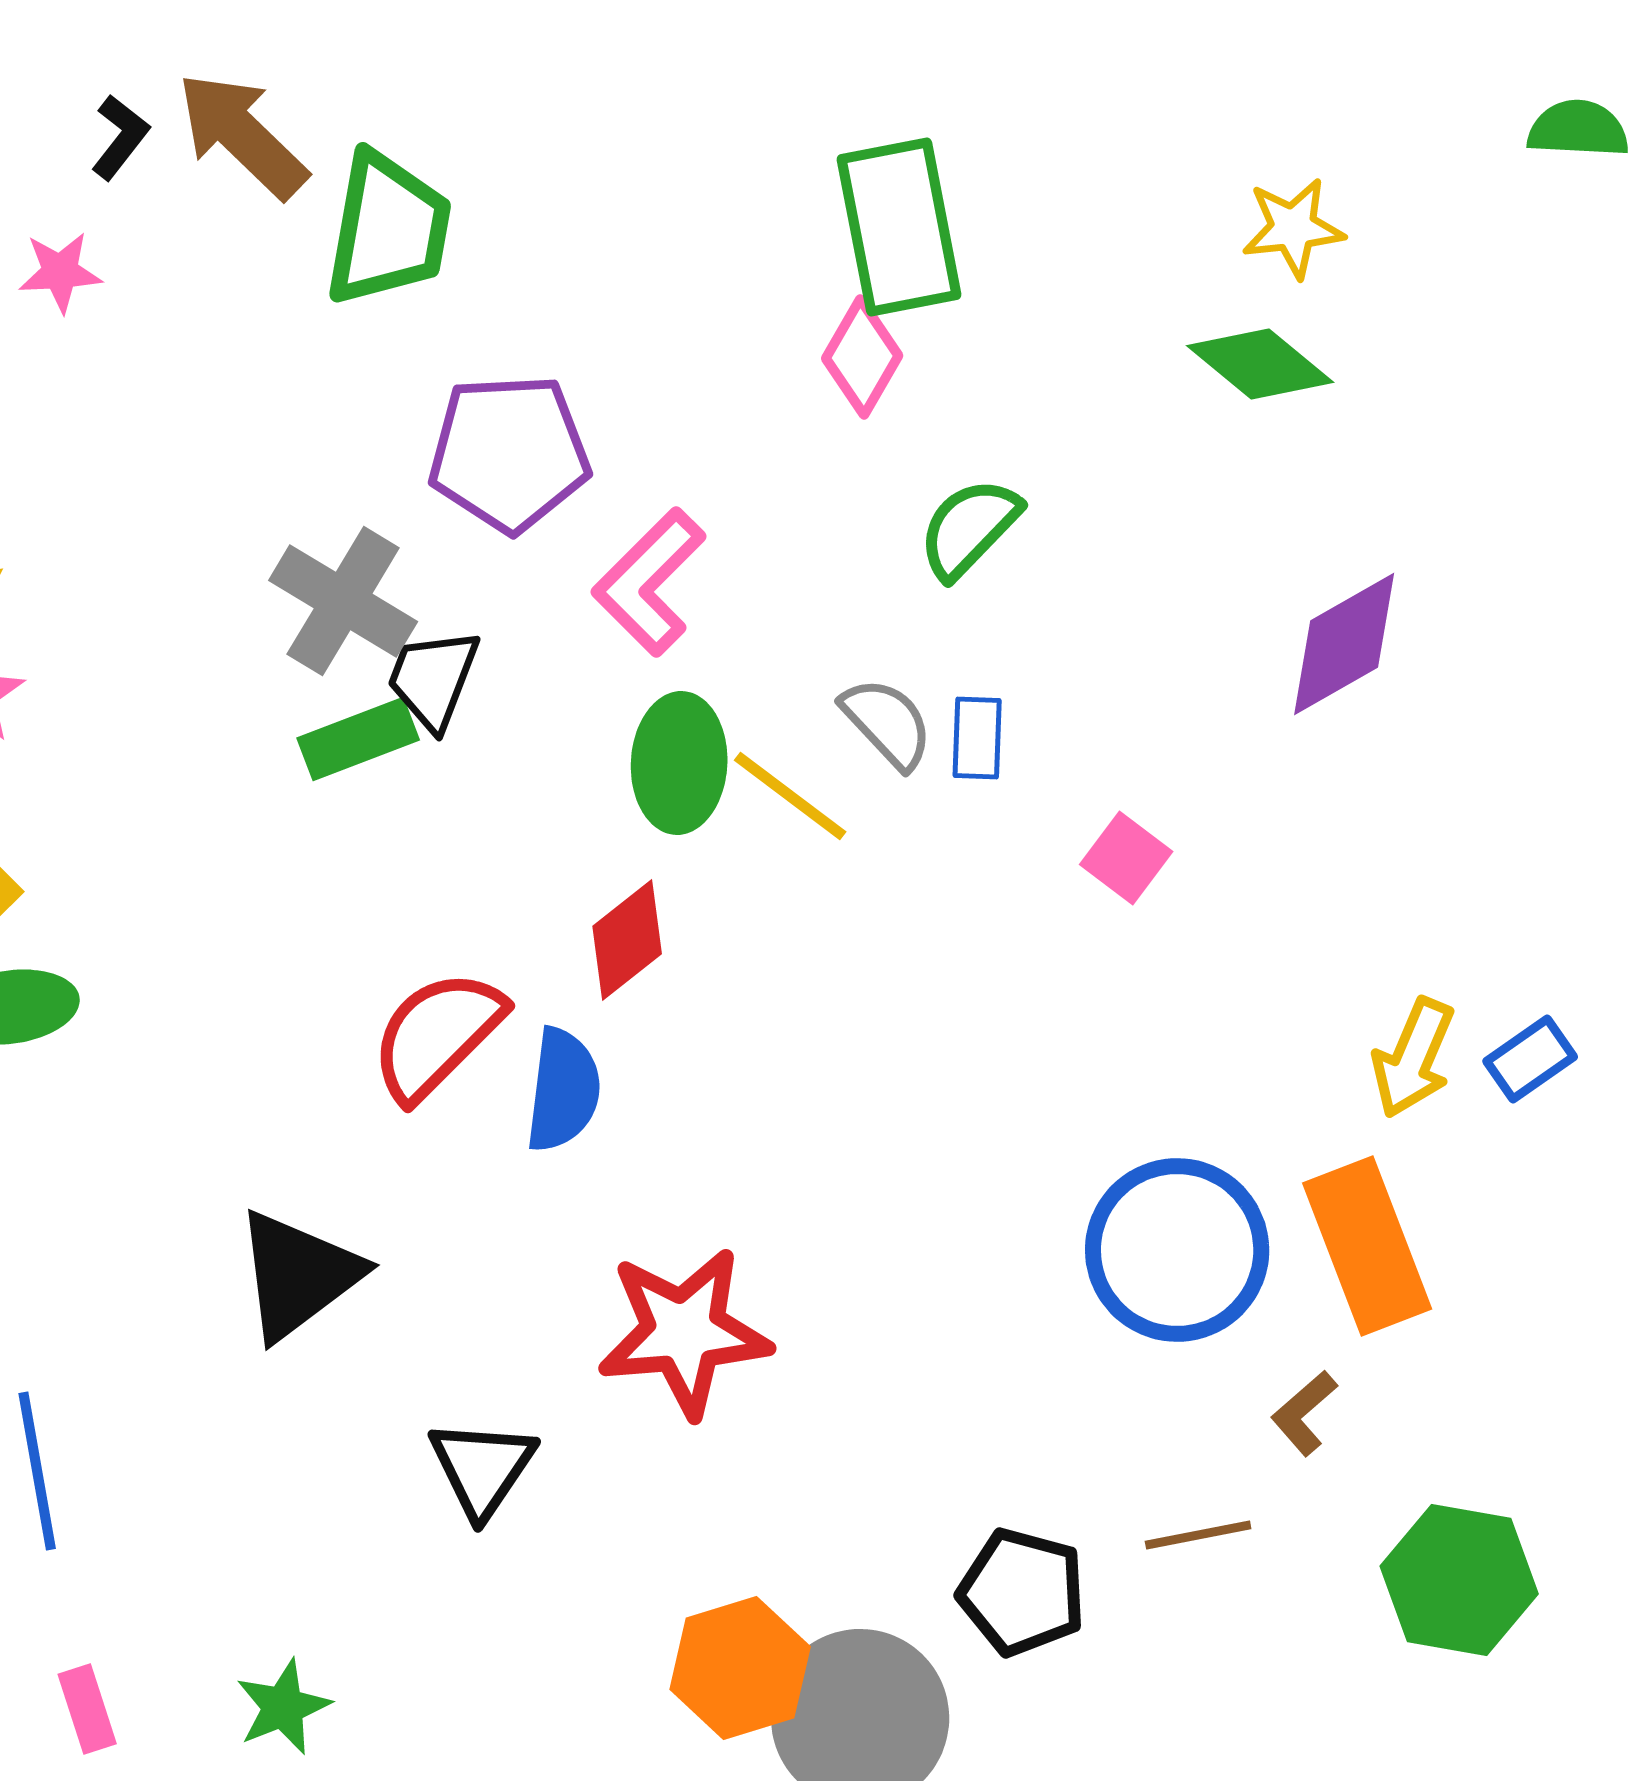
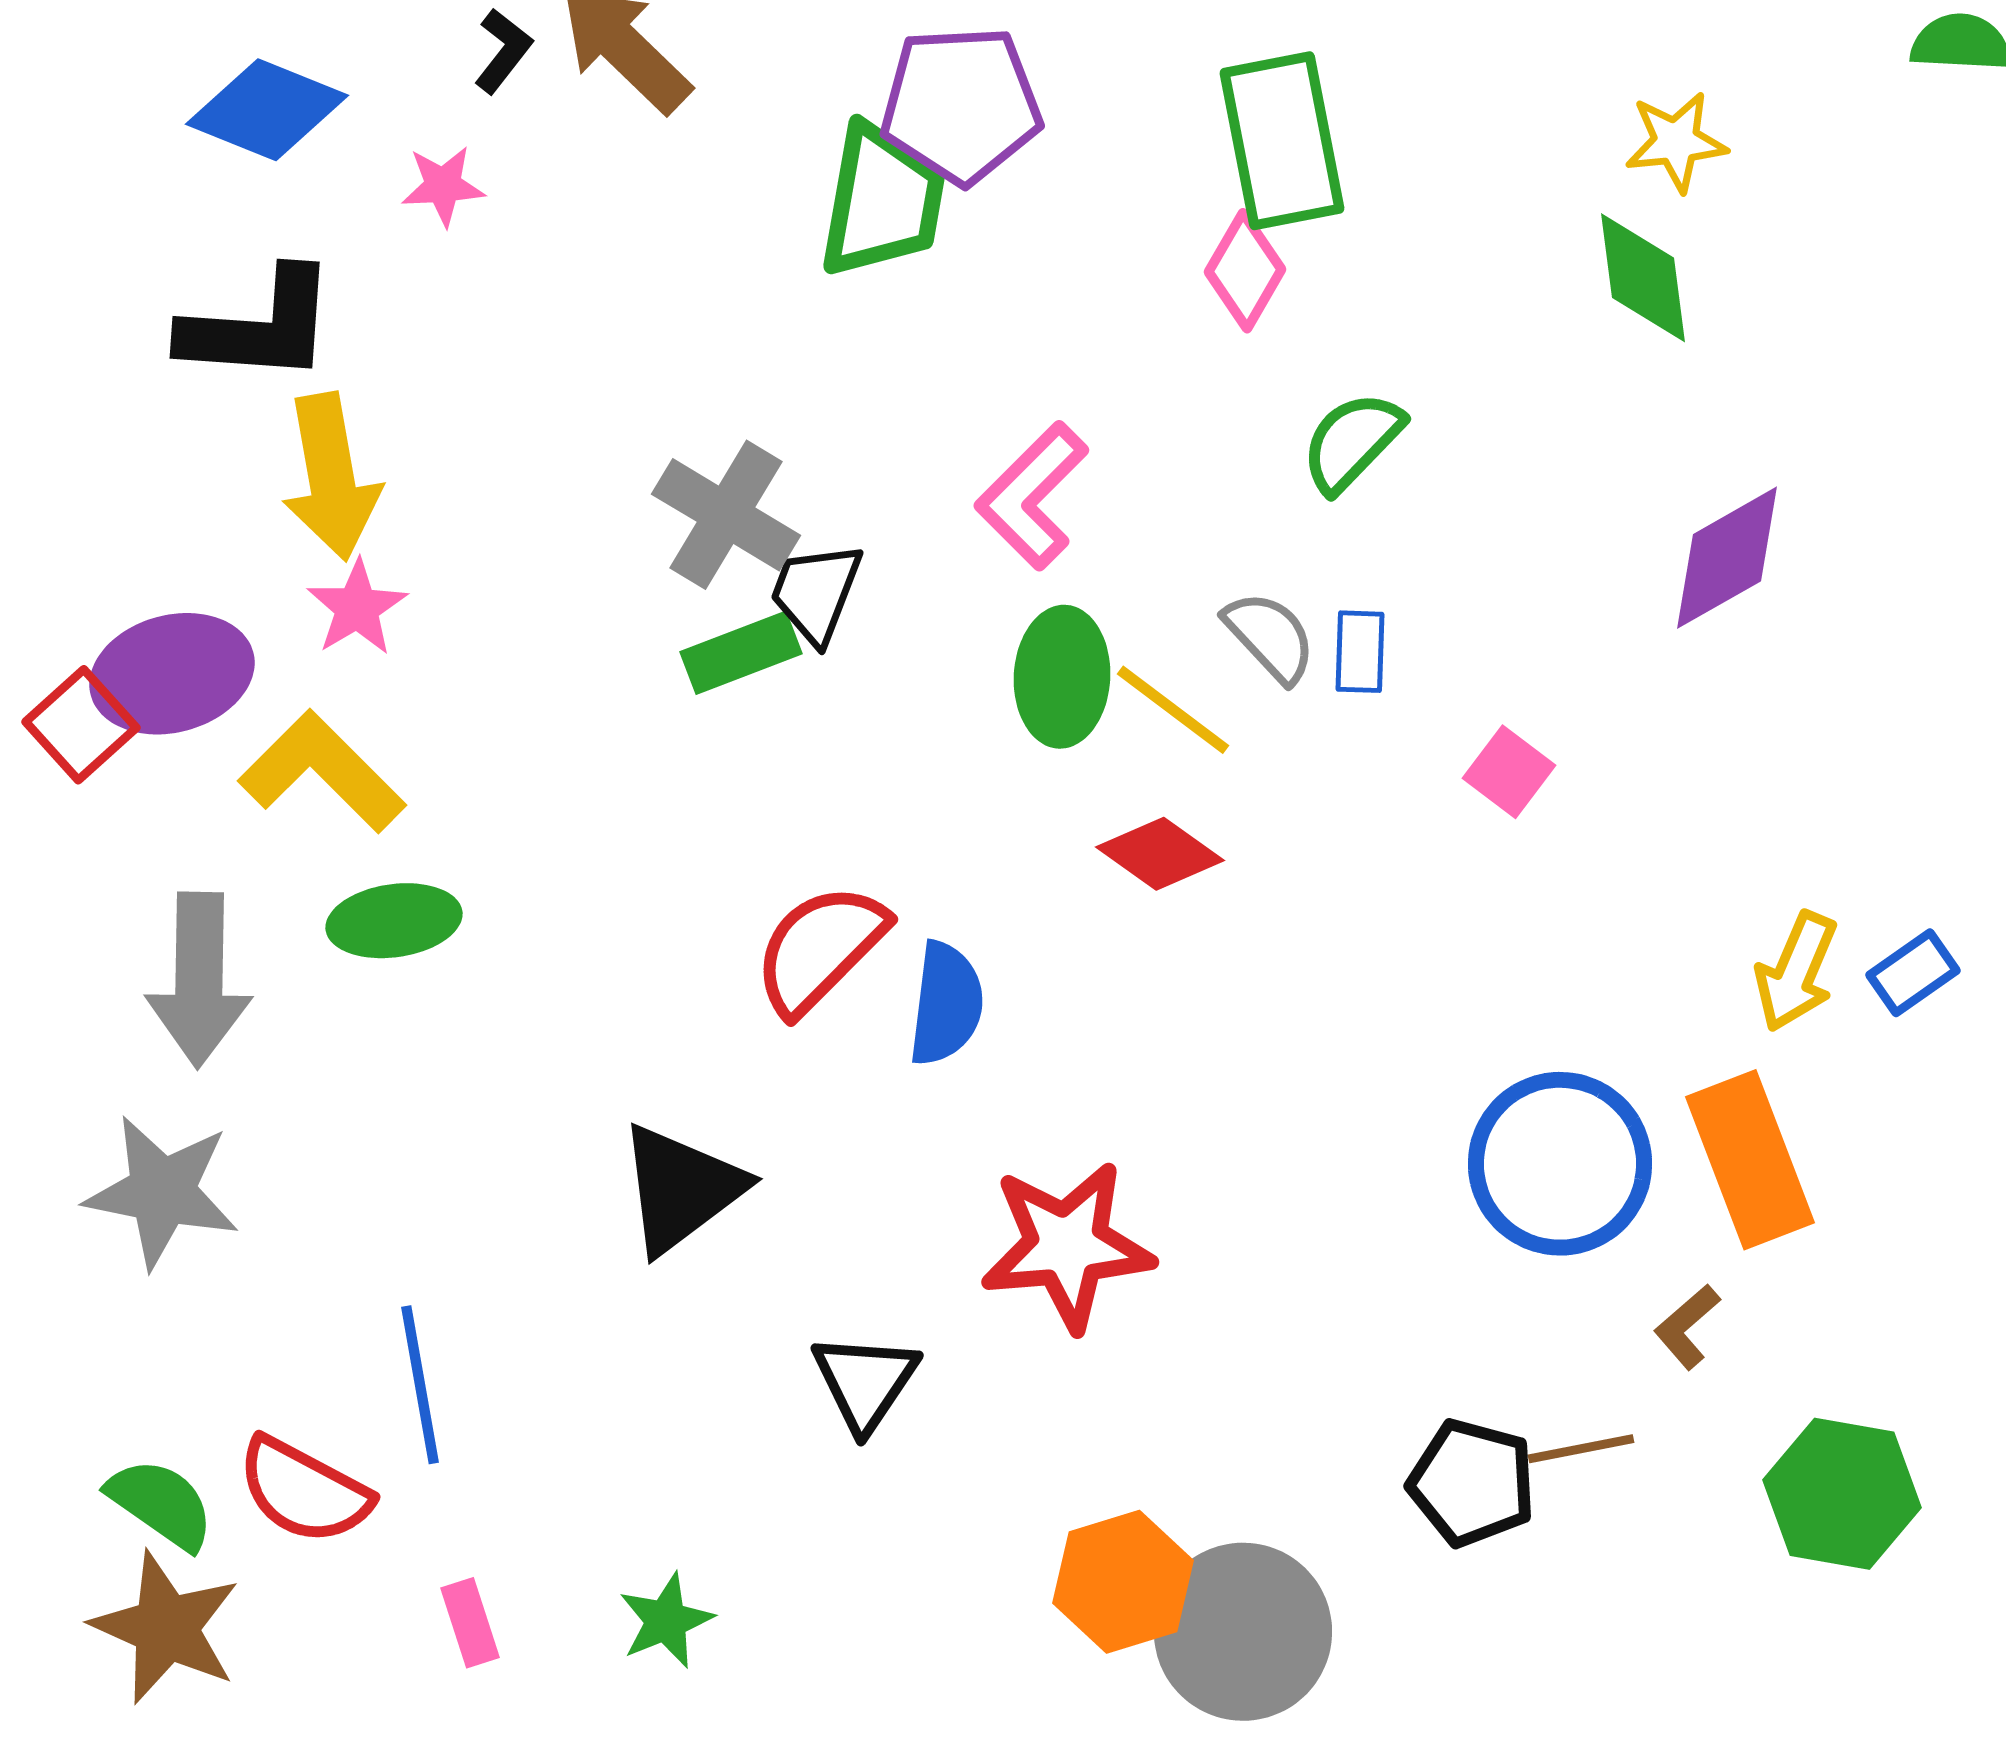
green trapezoid: (388, 229) -> (882, 201), moved
green diamond: (1260, 364) -> (1643, 278), turned 43
purple pentagon: (509, 453) -> (961, 105), moved
red diamond: (627, 940) -> (1160, 854), moved, turned 74
black pentagon: (1022, 1592) -> (1472, 1483), moved

